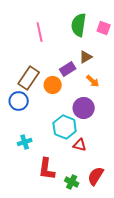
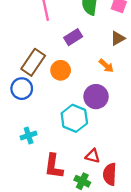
brown triangle: (86, 57) -> (118, 38), moved
purple rectangle: (68, 69) -> (73, 37), moved
red triangle: (80, 145) -> (93, 156), moved
red semicircle: (96, 176) -> (110, 174), turned -30

